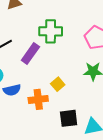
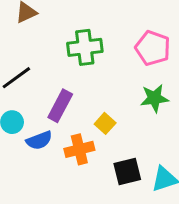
purple rectangle: (30, 54) -> (60, 106), moved

